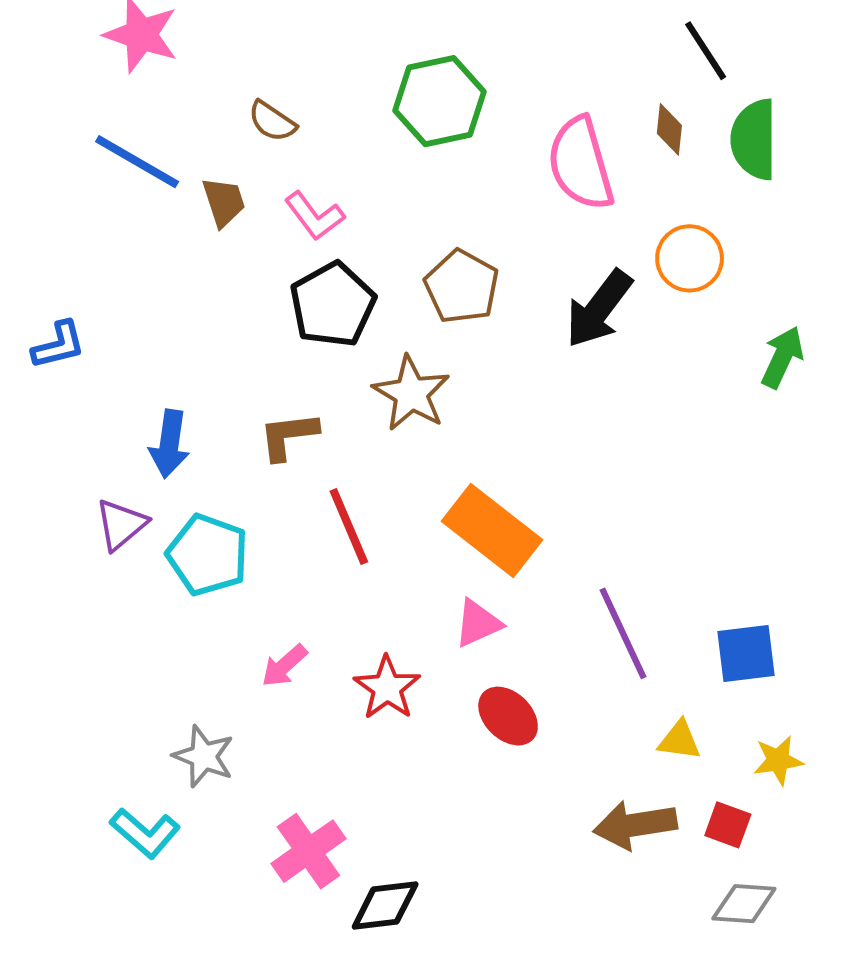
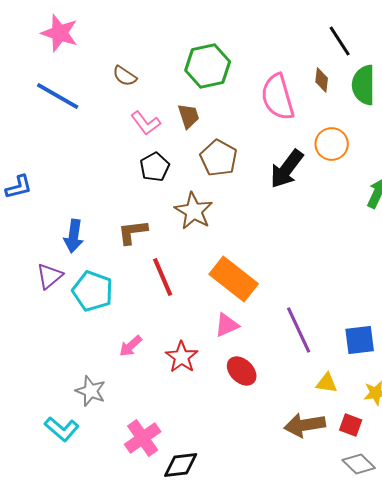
brown trapezoid: (224, 202) -> (189, 116), moved
black pentagon: (333, 305) -> (155, 167), size x0.7
gray diamond: (744, 904) -> (359, 464), turned 40

